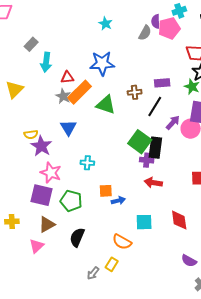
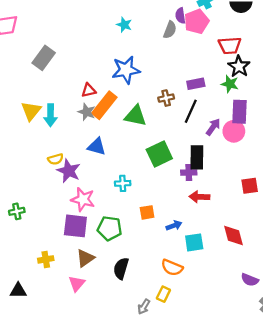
gray rectangle: (31, 44) -> (44, 58), size x1.5
cyan arrow: (46, 62) -> (51, 115), moved
blue triangle: (68, 128) -> (97, 146), turned -36
green square: (140, 142) -> (159, 154), moved, turned 35
blue arrow: (118, 201) -> (174, 226), moved

